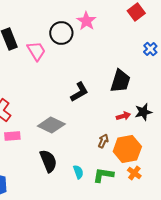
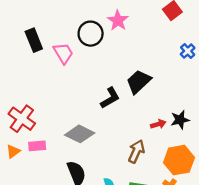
black trapezoid: (120, 81) -> (139, 82), moved, turned -150
brown arrow: (103, 141) -> (136, 151), size x1.5
orange hexagon: (127, 149) -> (179, 160), moved

